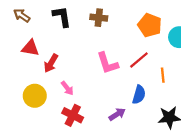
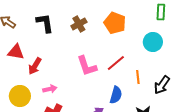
brown cross: (99, 18) -> (79, 24), turned -35
orange pentagon: (150, 25) -> (115, 23), moved
pink arrow: (67, 88) -> (50, 89), turned -64

